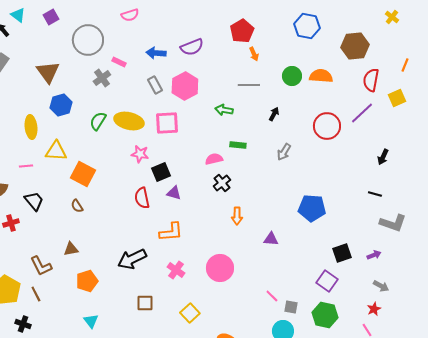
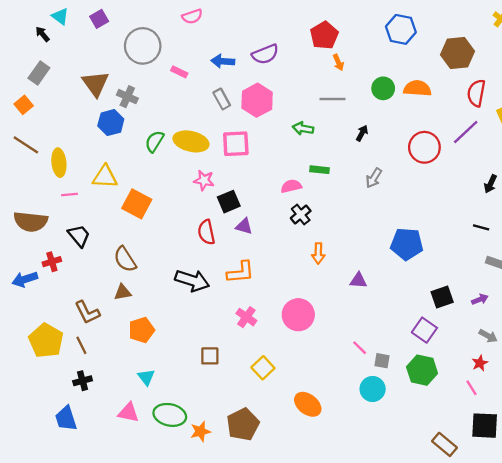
gray cross: (102, 78) -> (127, 97), moved, turned -30
yellow ellipse: (31, 127) -> (59, 163), moved
brown semicircle: (77, 206) -> (125, 259), moved, size x1.6
black arrow: (132, 259) -> (192, 281), moved, turned -136
black cross: (23, 324) -> (83, 381), moved, turned -35

